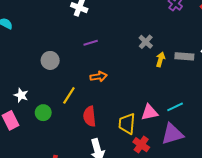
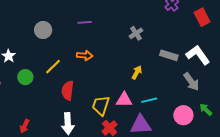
yellow arrow: (160, 59) -> (137, 72), moved

